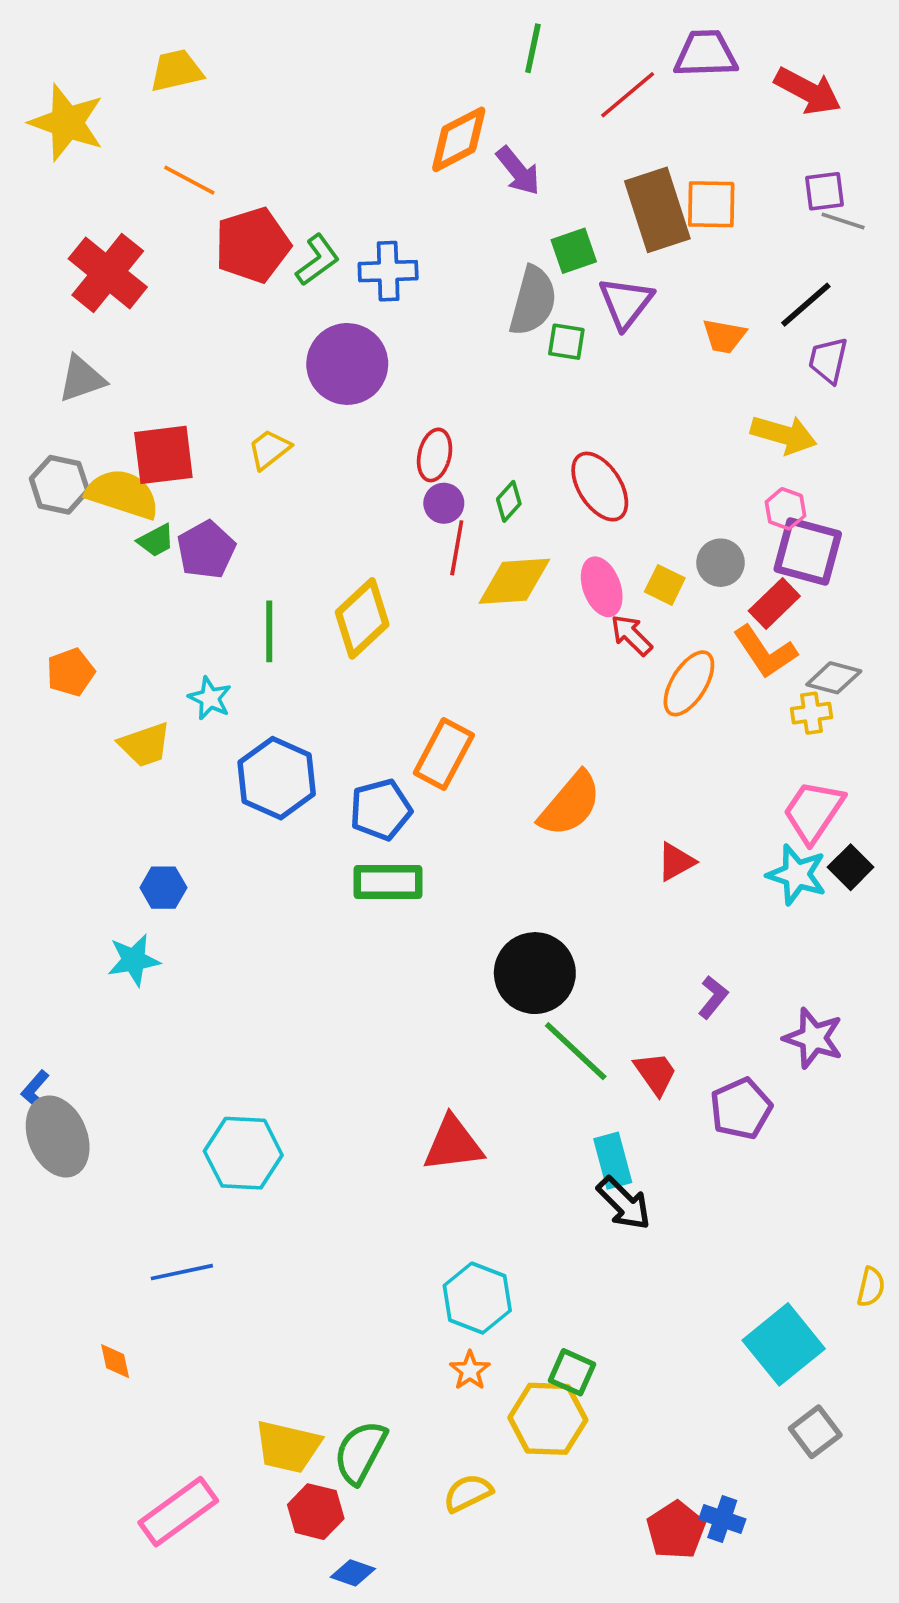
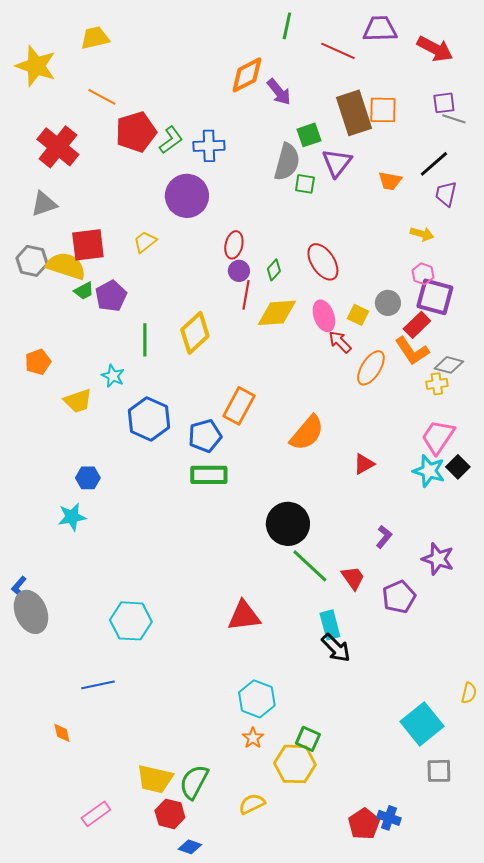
red line: (628, 95) -> (338, 51), turned 64
yellow arrow: (784, 435) -> (422, 234), size x0.7
gray square: (815, 1432) -> (439, 771), turned 36
pink rectangle: (178, 1512) -> (96, 814), size x0.7

